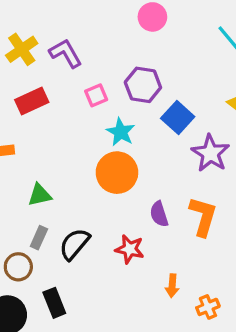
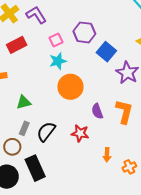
cyan star: (121, 132) -> (58, 61), moved, turned 30
black rectangle: (54, 303) -> (35, 168), size x1.4

